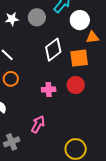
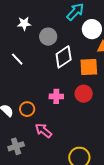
gray circle: (37, 17) -> (48, 37), moved
orange circle: (11, 79) -> (27, 109), moved
pink arrow: (38, 124) -> (43, 130), turned -84

